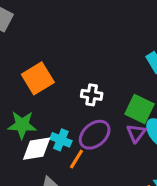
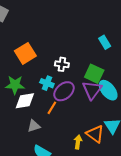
purple triangle: (136, 133) -> (92, 90), size x1.5
cyan cross: (61, 140) -> (47, 83), moved

